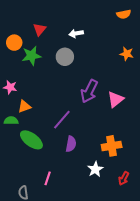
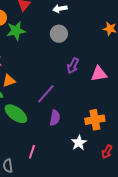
gray circle: (65, 57) -> (59, 34), moved
purple arrow: (89, 91) -> (73, 66), size x0.7
pink triangle: (116, 99) -> (99, 74), turned 30

